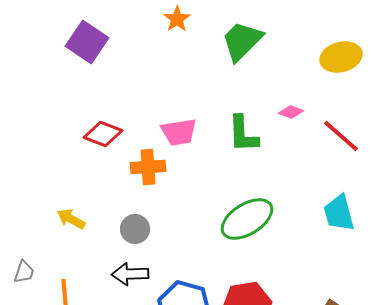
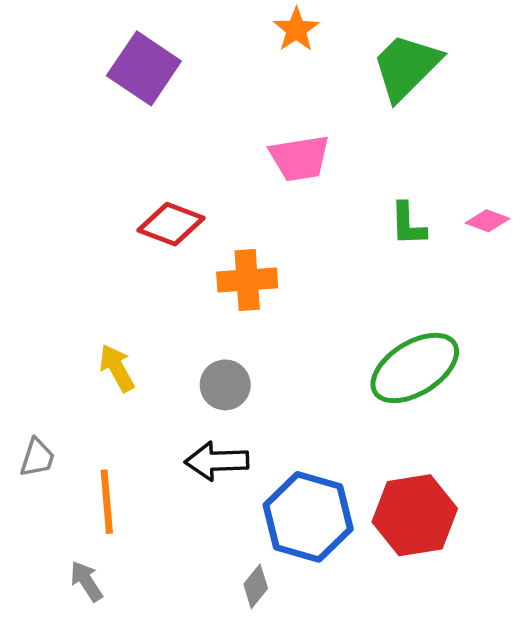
pink diamond: (291, 112) -> (488, 221), moved
pink trapezoid: (179, 132) -> (300, 158), moved
green L-shape: (243, 134) -> (408, 224), size x0.7
yellow arrow: (71, 219) -> (117, 368), turned 32

